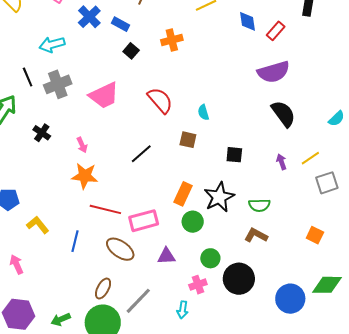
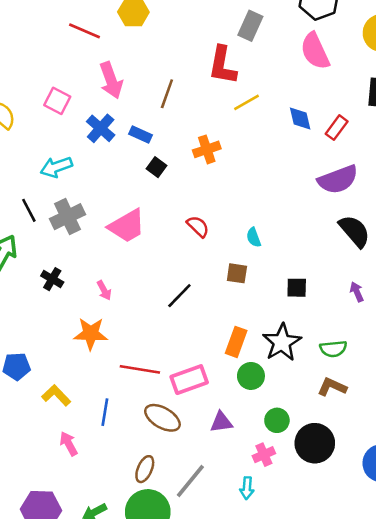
red semicircle: (160, 100) -> (198, 226), size x0.7
orange star: (85, 176) -> (91, 334), moved
pink arrow: (17, 264) -> (69, 444), moved

